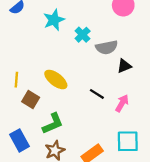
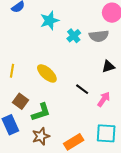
gray semicircle: (107, 47) -> (99, 36), moved
brown square: (31, 99) -> (21, 101), moved

